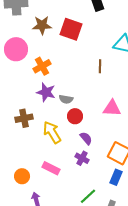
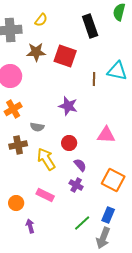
orange cross: (42, 66) -> (13, 109), moved
brown line: (100, 66) -> (94, 79), moved
purple star: (46, 92) -> (68, 106), moved
gray semicircle: (66, 99) -> (37, 127), moved
blue rectangle: (116, 177) -> (108, 215), moved

